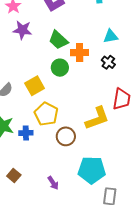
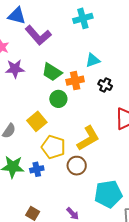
cyan triangle: (111, 36) -> (93, 60), moved
yellow L-shape: (97, 118) -> (88, 138), moved

